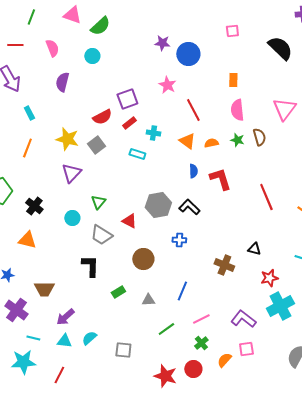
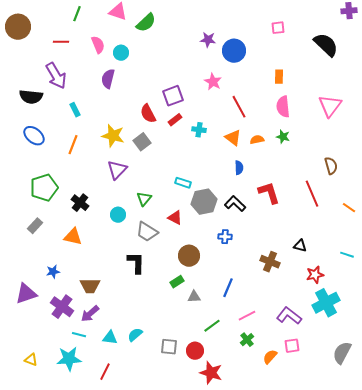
cyan circle: (92, 56) -> (121, 53), moved
red semicircle: (102, 117) -> (148, 114), turned 90
brown semicircle: (259, 137) -> (331, 166), moved
cyan rectangle: (137, 154) -> (183, 183), moved
red L-shape: (220, 179) -> (269, 193), moved
green rectangle: (118, 292) -> (177, 282), moved
purple arrow: (65, 317) -> (90, 314), moved
red circle: (193, 369) -> (195, 351), moved

